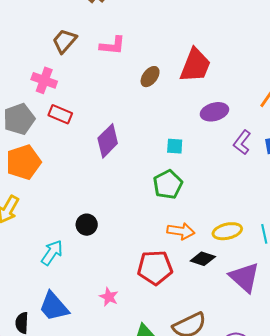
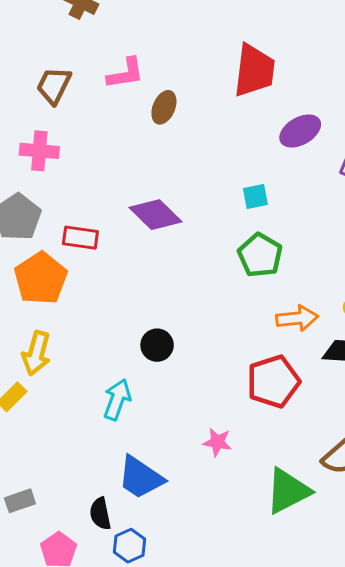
brown ellipse: (150, 77) -> (164, 107), moved
red rectangle: (60, 114) -> (80, 238), moved
purple diamond: (108, 141) -> (155, 215), turned -76

